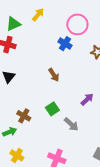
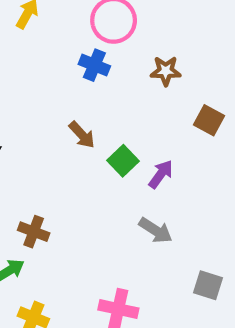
green square: (52, 109) -> (123, 161), moved
gray arrow: (71, 124) -> (156, 230), moved

